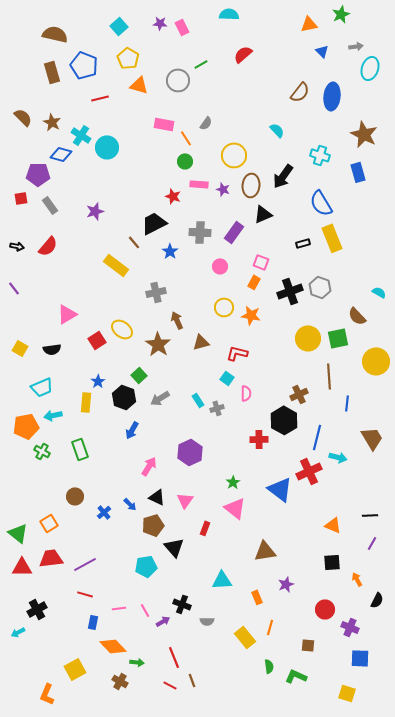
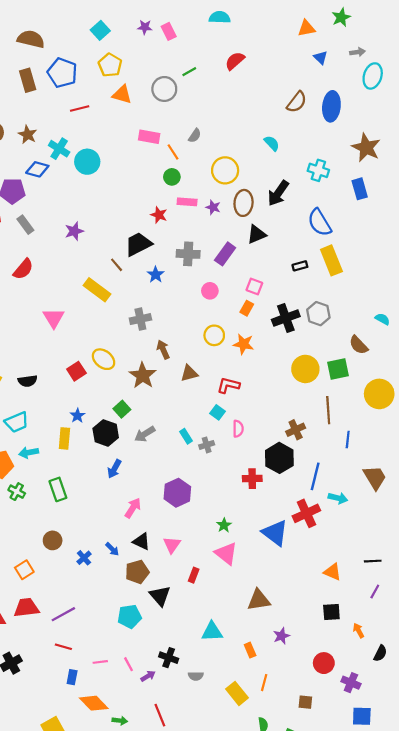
pink triangle: (67, 314) -> (54, 318), moved, turned -30

